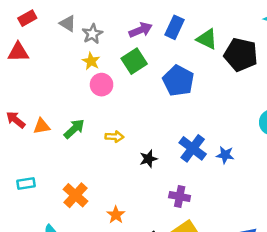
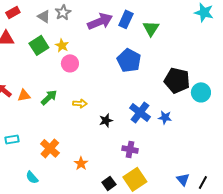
purple arrow: (141, 30) -> (100, 21), size x1.4
gray star: (92, 34) -> (63, 12), moved
green triangle: (207, 39) -> (151, 28), turned 36
black pentagon: (241, 55) -> (177, 80), moved
green square: (134, 61) -> (39, 45), moved

